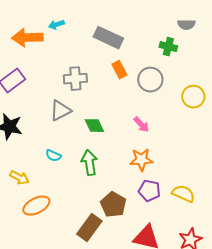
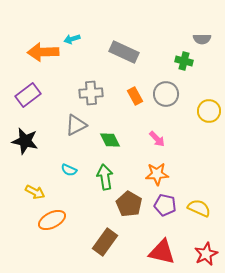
orange rectangle: (119, 70) -> (135, 96), moved
brown pentagon: (113, 205) -> (129, 204), moved

